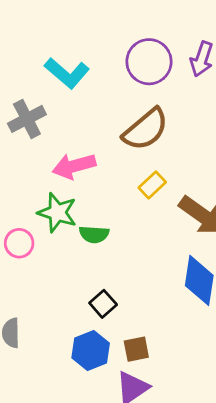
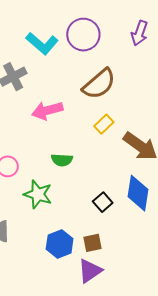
purple circle: (149, 62) -> (83, 35), moved
green star: (57, 213) -> (38, 194), moved
black square: (103, 304) -> (103, 202), moved

